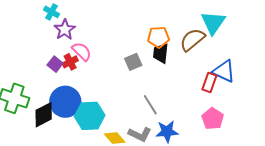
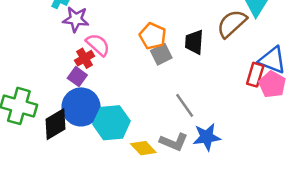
purple star: (65, 30) -> (76, 19), turned -30
orange pentagon: (158, 37) -> (153, 36), moved, turned 30
purple square: (55, 64) -> (77, 77), moved
pink pentagon: (213, 119) -> (272, 84), moved

